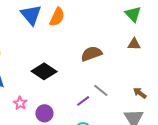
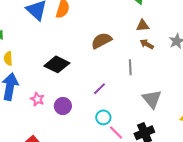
gray line: (101, 90) -> (130, 67), moved, turned 56
brown arrow: (140, 93) -> (147, 44), moved

